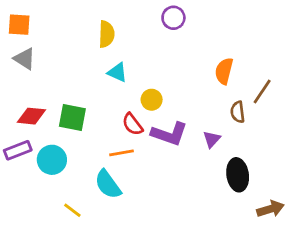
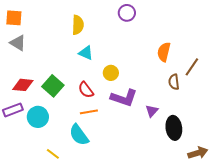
green square: (72, 117) -> (53, 86), turned 30
red semicircle: (132, 124) -> (86, 90), moved
purple triangle: (212, 139) -> (152, 111), moved

